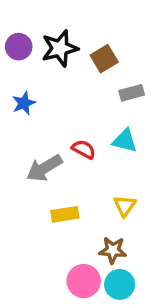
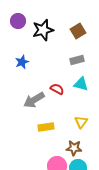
purple circle: (19, 47) -> (18, 21), moved
brown square: (104, 59) -> (78, 31), moved
gray rectangle: (132, 93) -> (77, 60), moved

